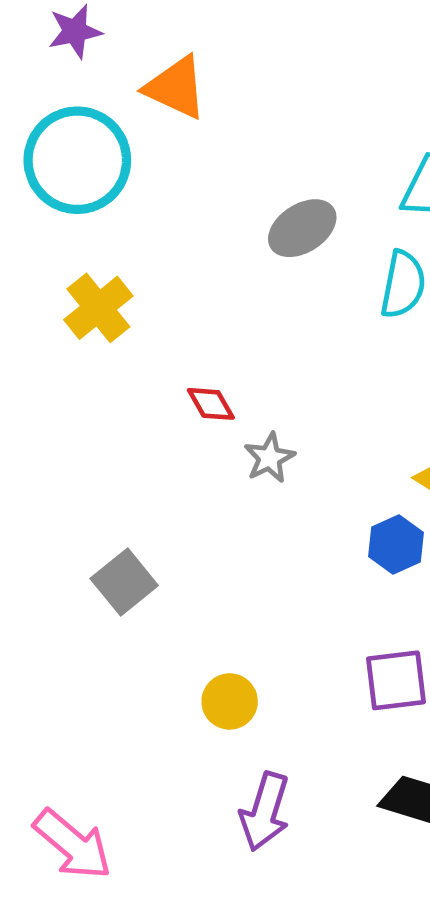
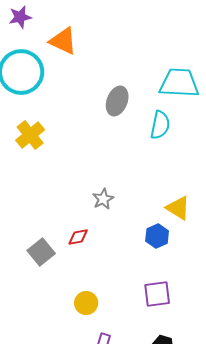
gray ellipse: (302, 228) -> (117, 101), turned -36
red diamond: (211, 404) -> (78, 237), moved, turned -70

